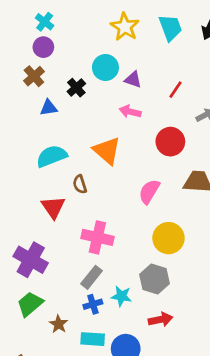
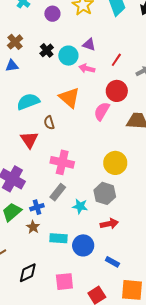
purple circle: (43, 47) -> (52, 14), moved
cyan circle: (105, 67) -> (68, 56), moved
red line: (175, 90) -> (116, 60), moved
blue triangle: (49, 108) -> (12, 66), moved
pink semicircle: (149, 192) -> (102, 111), moved
blue cross: (93, 304) -> (37, 207), moved

